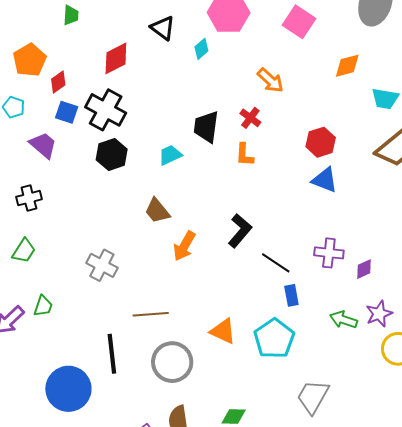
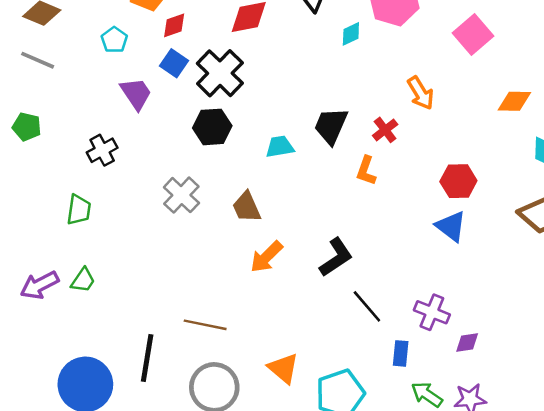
black cross: (29, 198) -> (102, 150), turned -30
green trapezoid: (24, 251) -> (79, 210), turned -40
gray cross: (102, 265) -> (181, 195), moved
blue rectangle: (291, 295) -> (401, 353), moved

